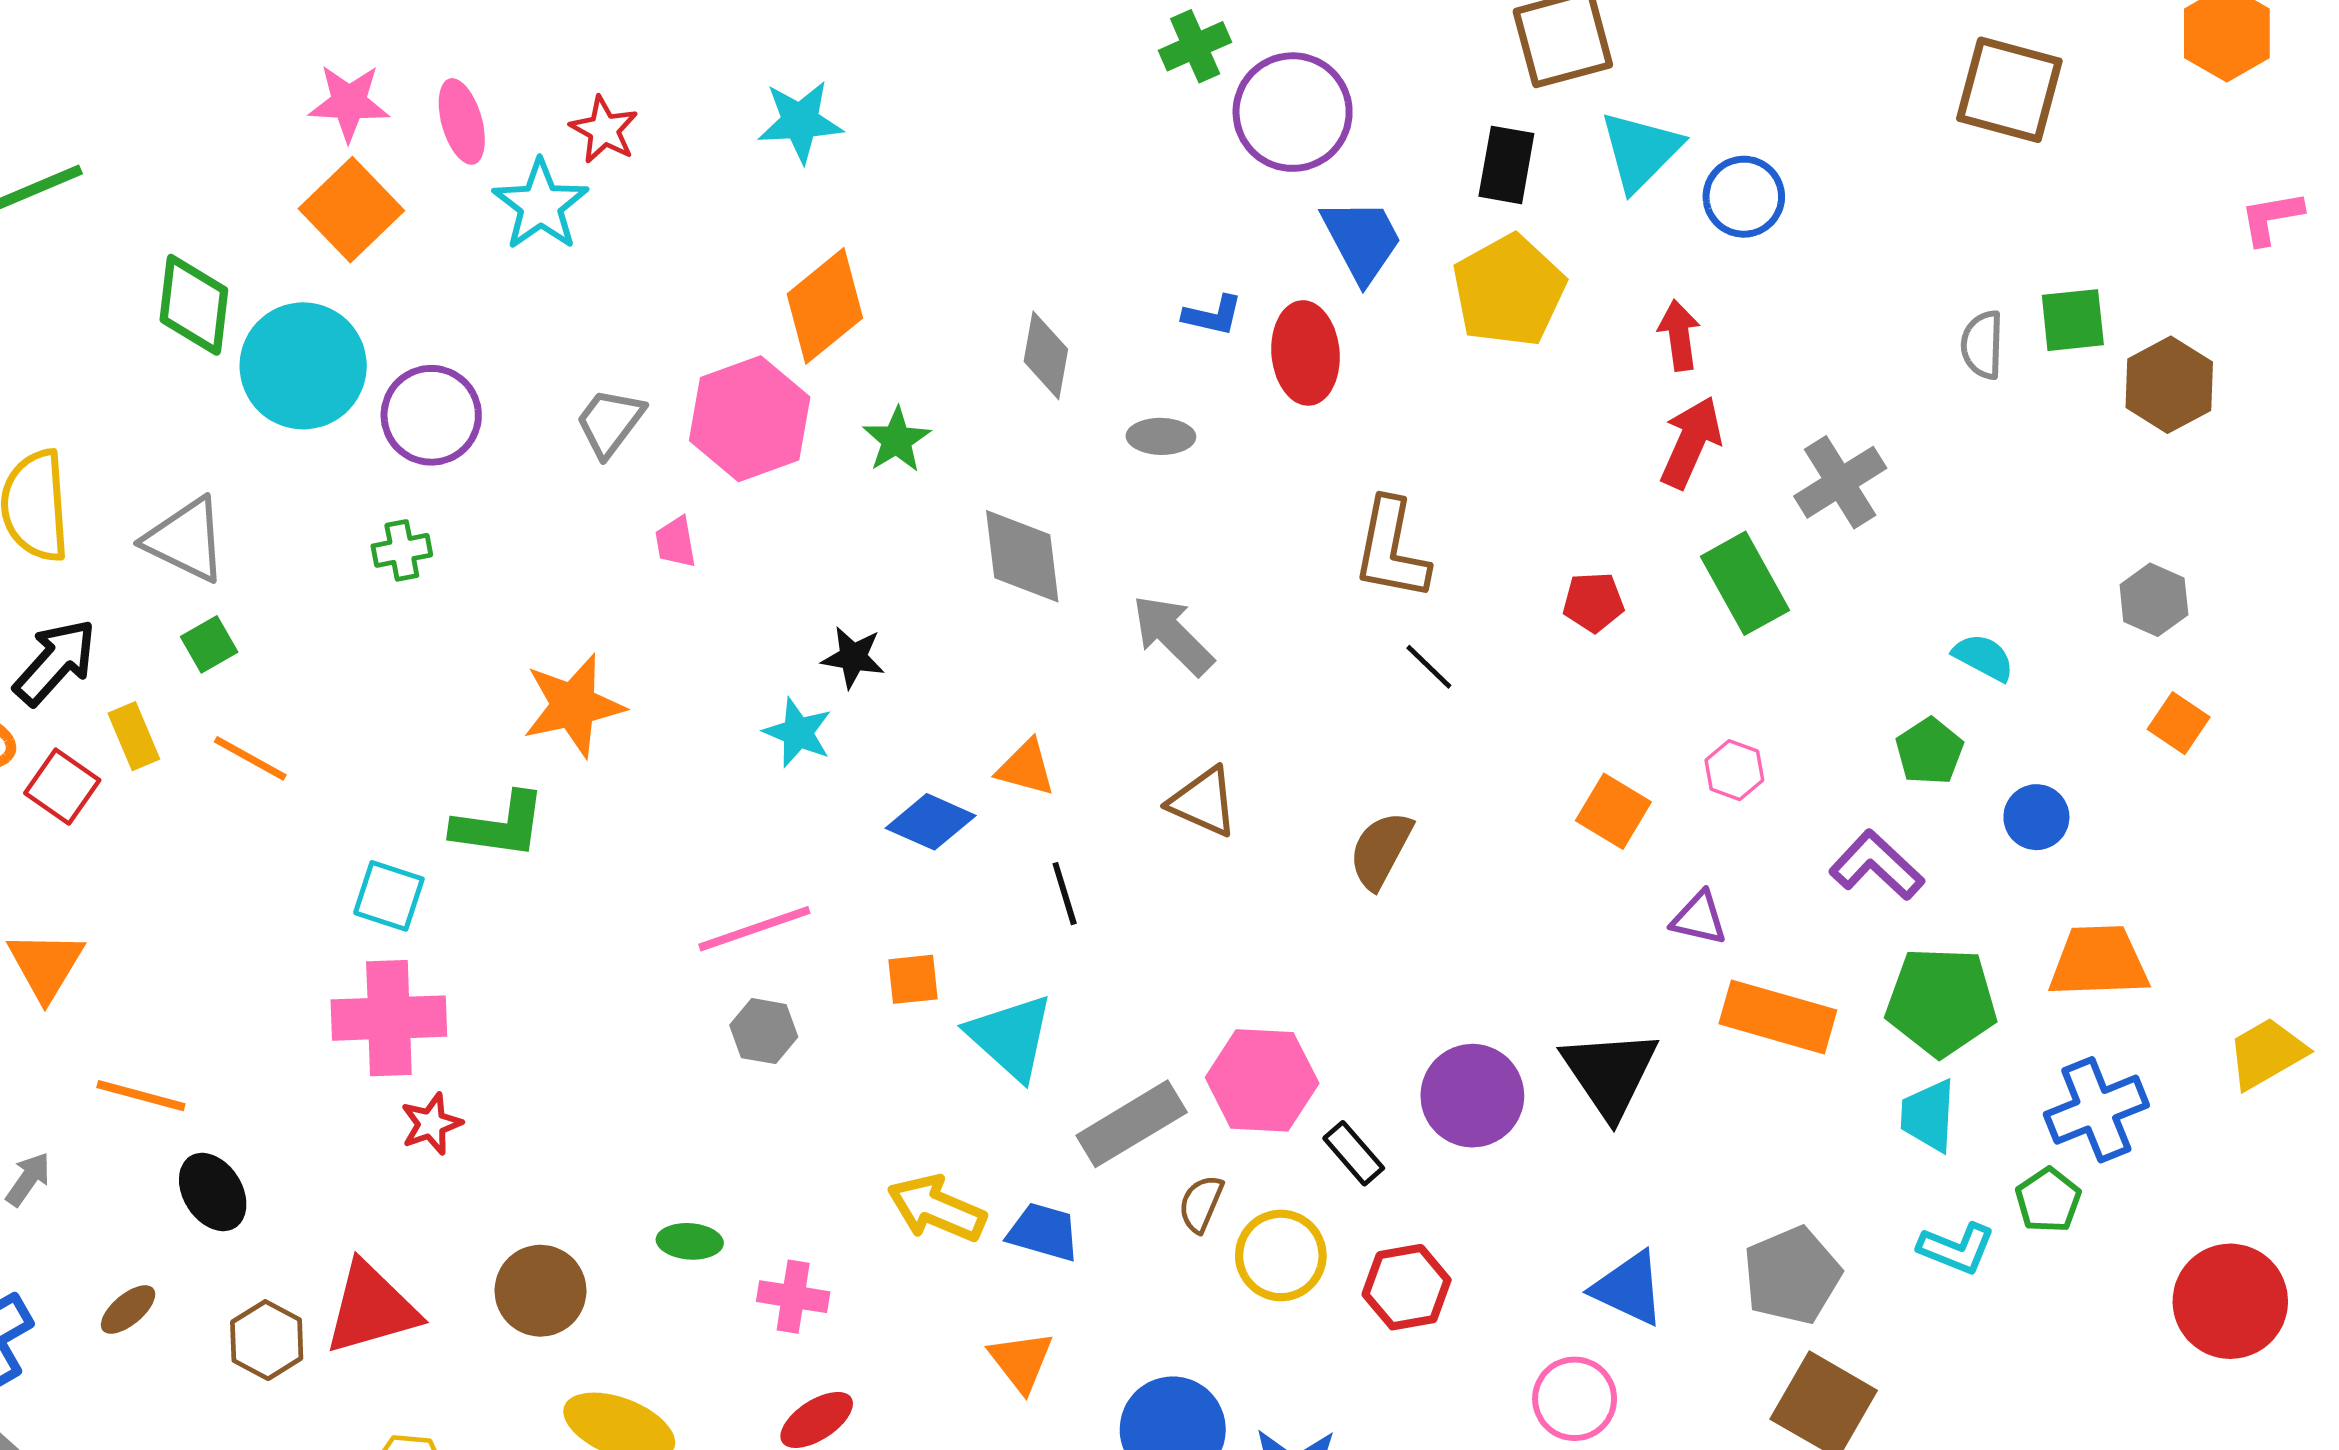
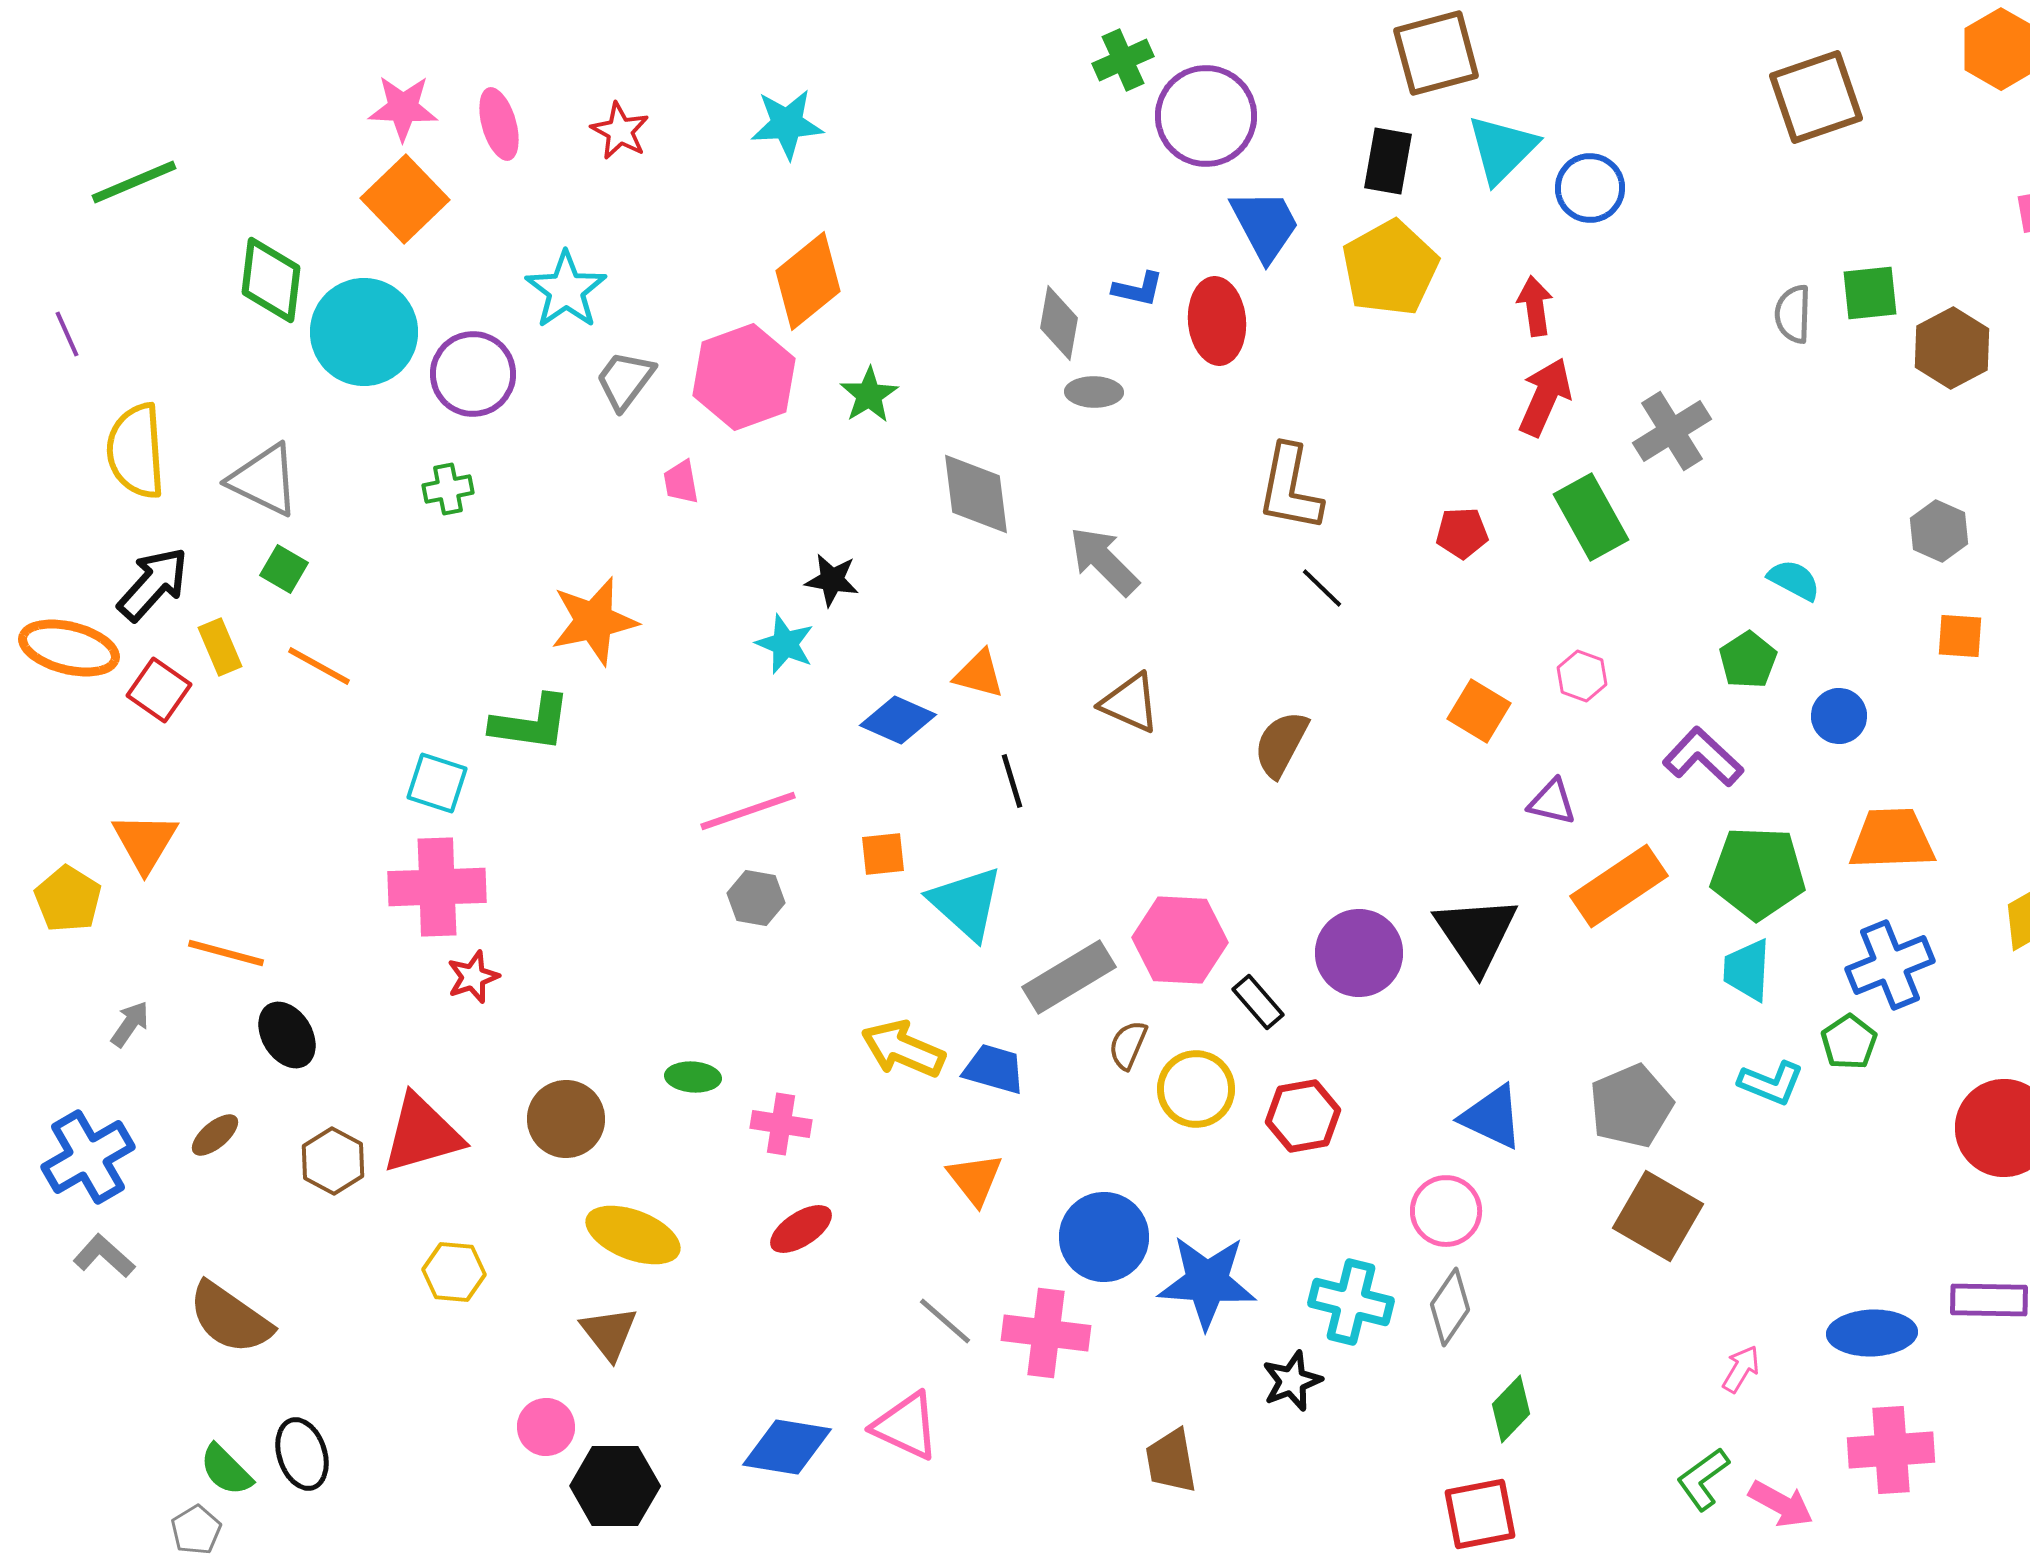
brown square: (2009, 90) -> (1816, 97), turned -34
cyan star: (541, 205) -> (566, 290), moved
gray diamond: (1046, 355) -> (1059, 323), moved
green square: (209, 644) -> (284, 569), turned -30
orange square: (2179, 723) -> (1960, 636), turned -30
orange rectangle: (1778, 1017) -> (1619, 886), turned -50

